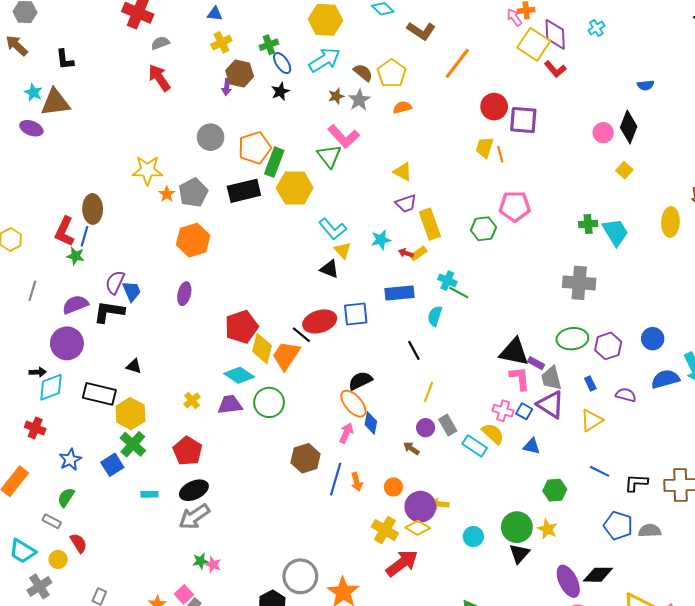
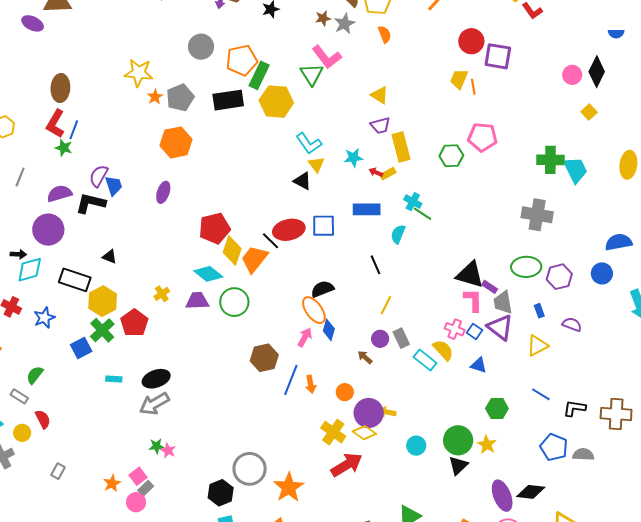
orange semicircle: (402, 107) -> (385, 34), turned 78
brown ellipse: (93, 209) -> (60, 88), moved
green cross: (588, 224) -> (550, 160), size x1.5
blue semicircle: (665, 379) -> (619, 242), moved
red pentagon: (188, 451) -> (134, 323), moved
blue star: (70, 460) -> (44, 318), moved

